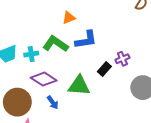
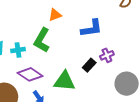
blue L-shape: (86, 40) -> (92, 28), moved
green L-shape: (55, 44) -> (42, 40), turned -95

